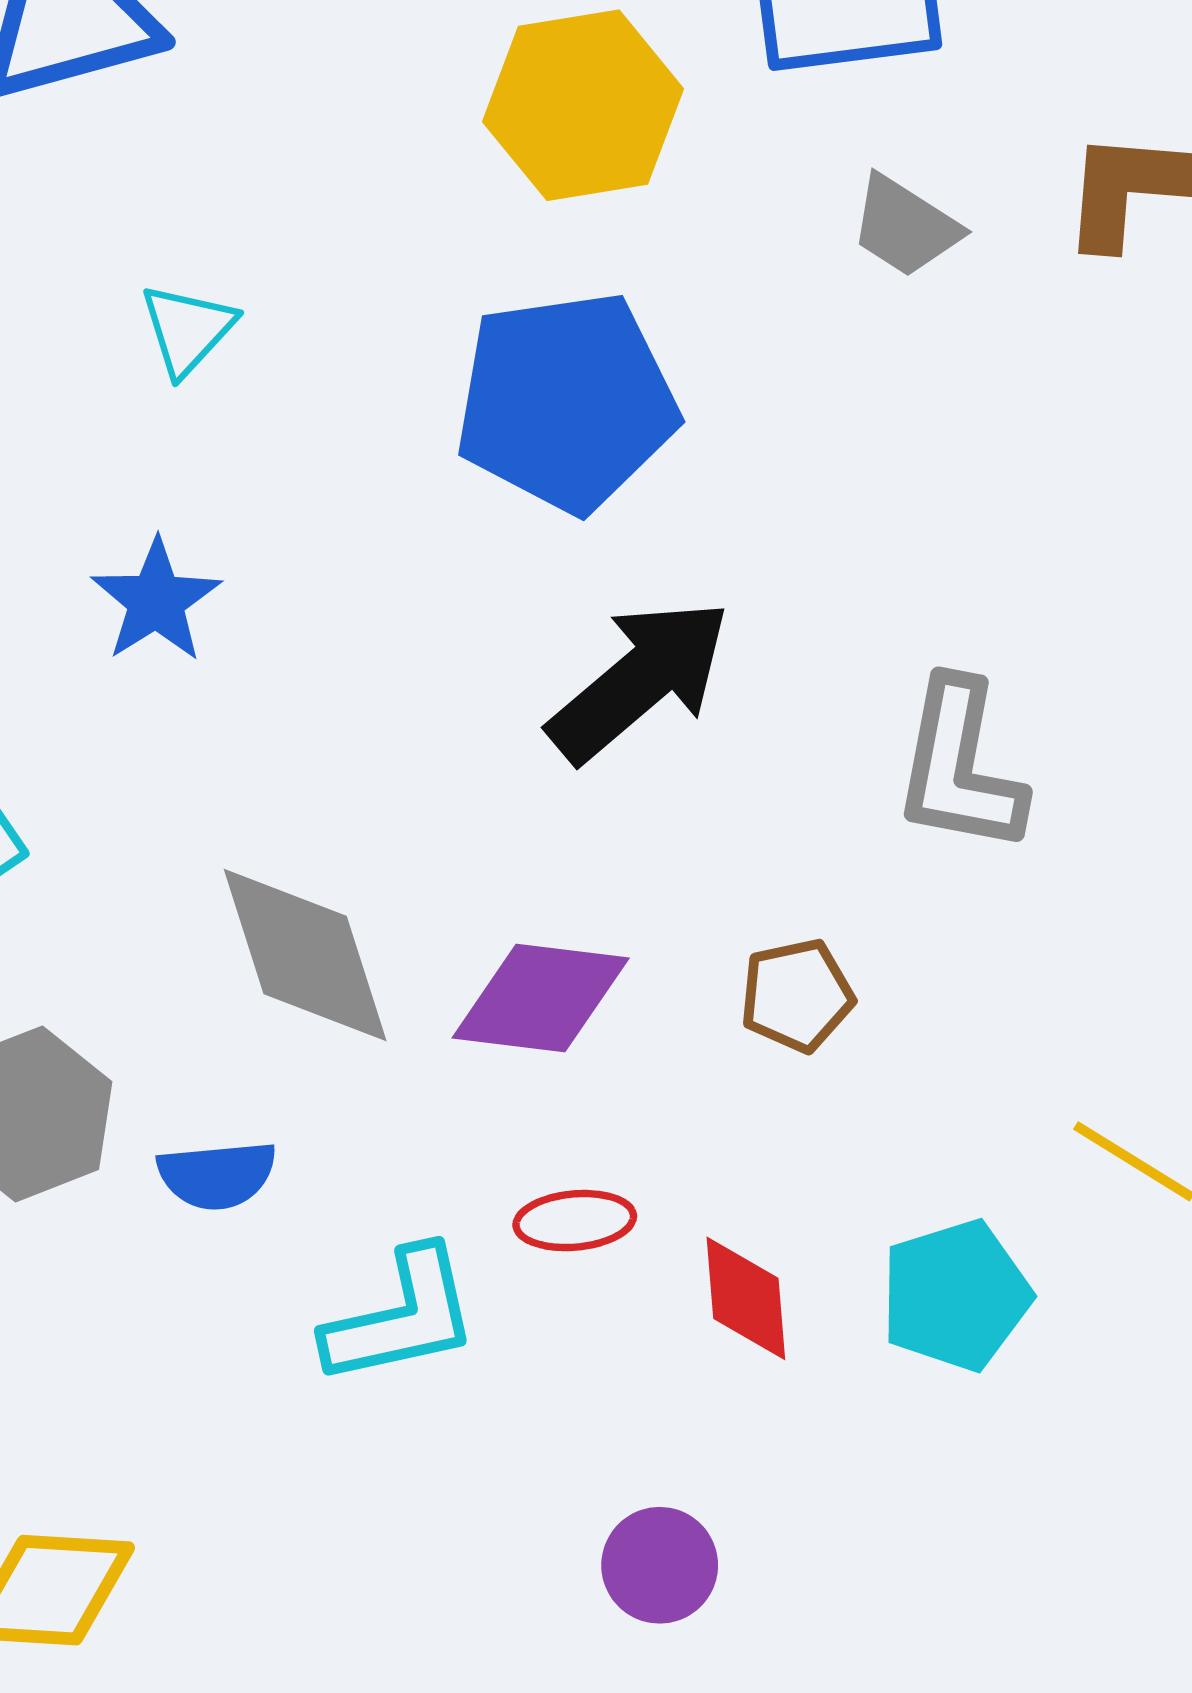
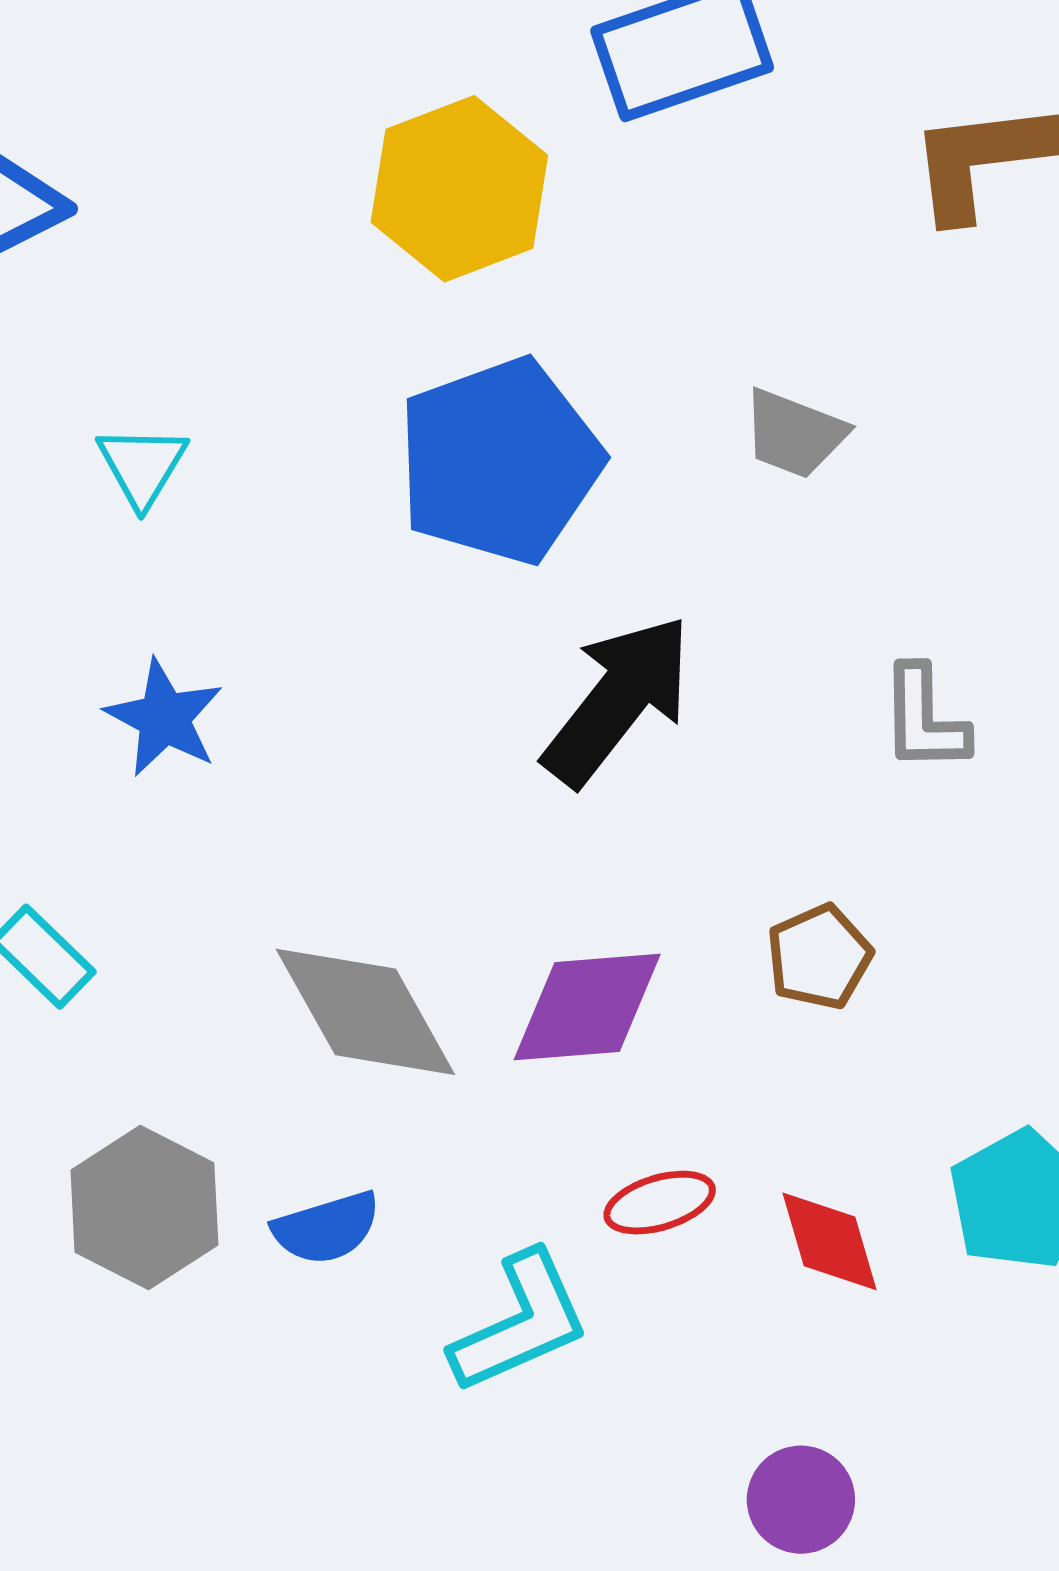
gray trapezoid: (905, 226) -> (794, 434), moved
gray L-shape: (960, 767) -> (924, 719), size x0.7

